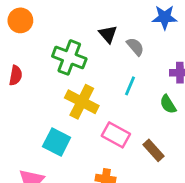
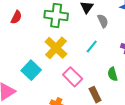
green cross: (69, 57) -> (56, 15), turned -30
green semicircle: (168, 104) -> (113, 74), moved

